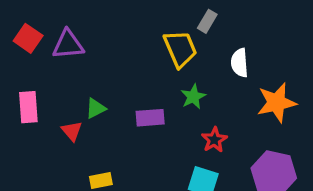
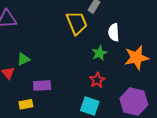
green star: (193, 97) -> (99, 53), moved
purple rectangle: (150, 118) -> (42, 85), moved

